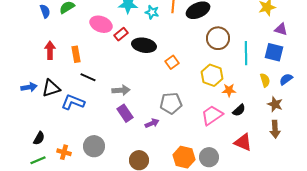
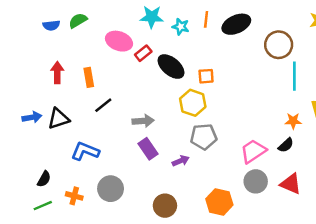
blue semicircle: (45, 11) -> (51, 25), turned 104
brown circle: (218, 38) -> (279, 45), moved
black ellipse: (144, 45) -> (171, 67), turned 30
orange square: (172, 62) -> (206, 76), moved, turned 32
yellow hexagon: (212, 75) -> (193, 103), moved
black line: (88, 77) -> (103, 105), turned -63
orange star: (229, 90) -> (293, 121), moved
blue L-shape: (73, 102) -> (85, 151), moved
gray circle: (209, 157) -> (256, 181), moved

